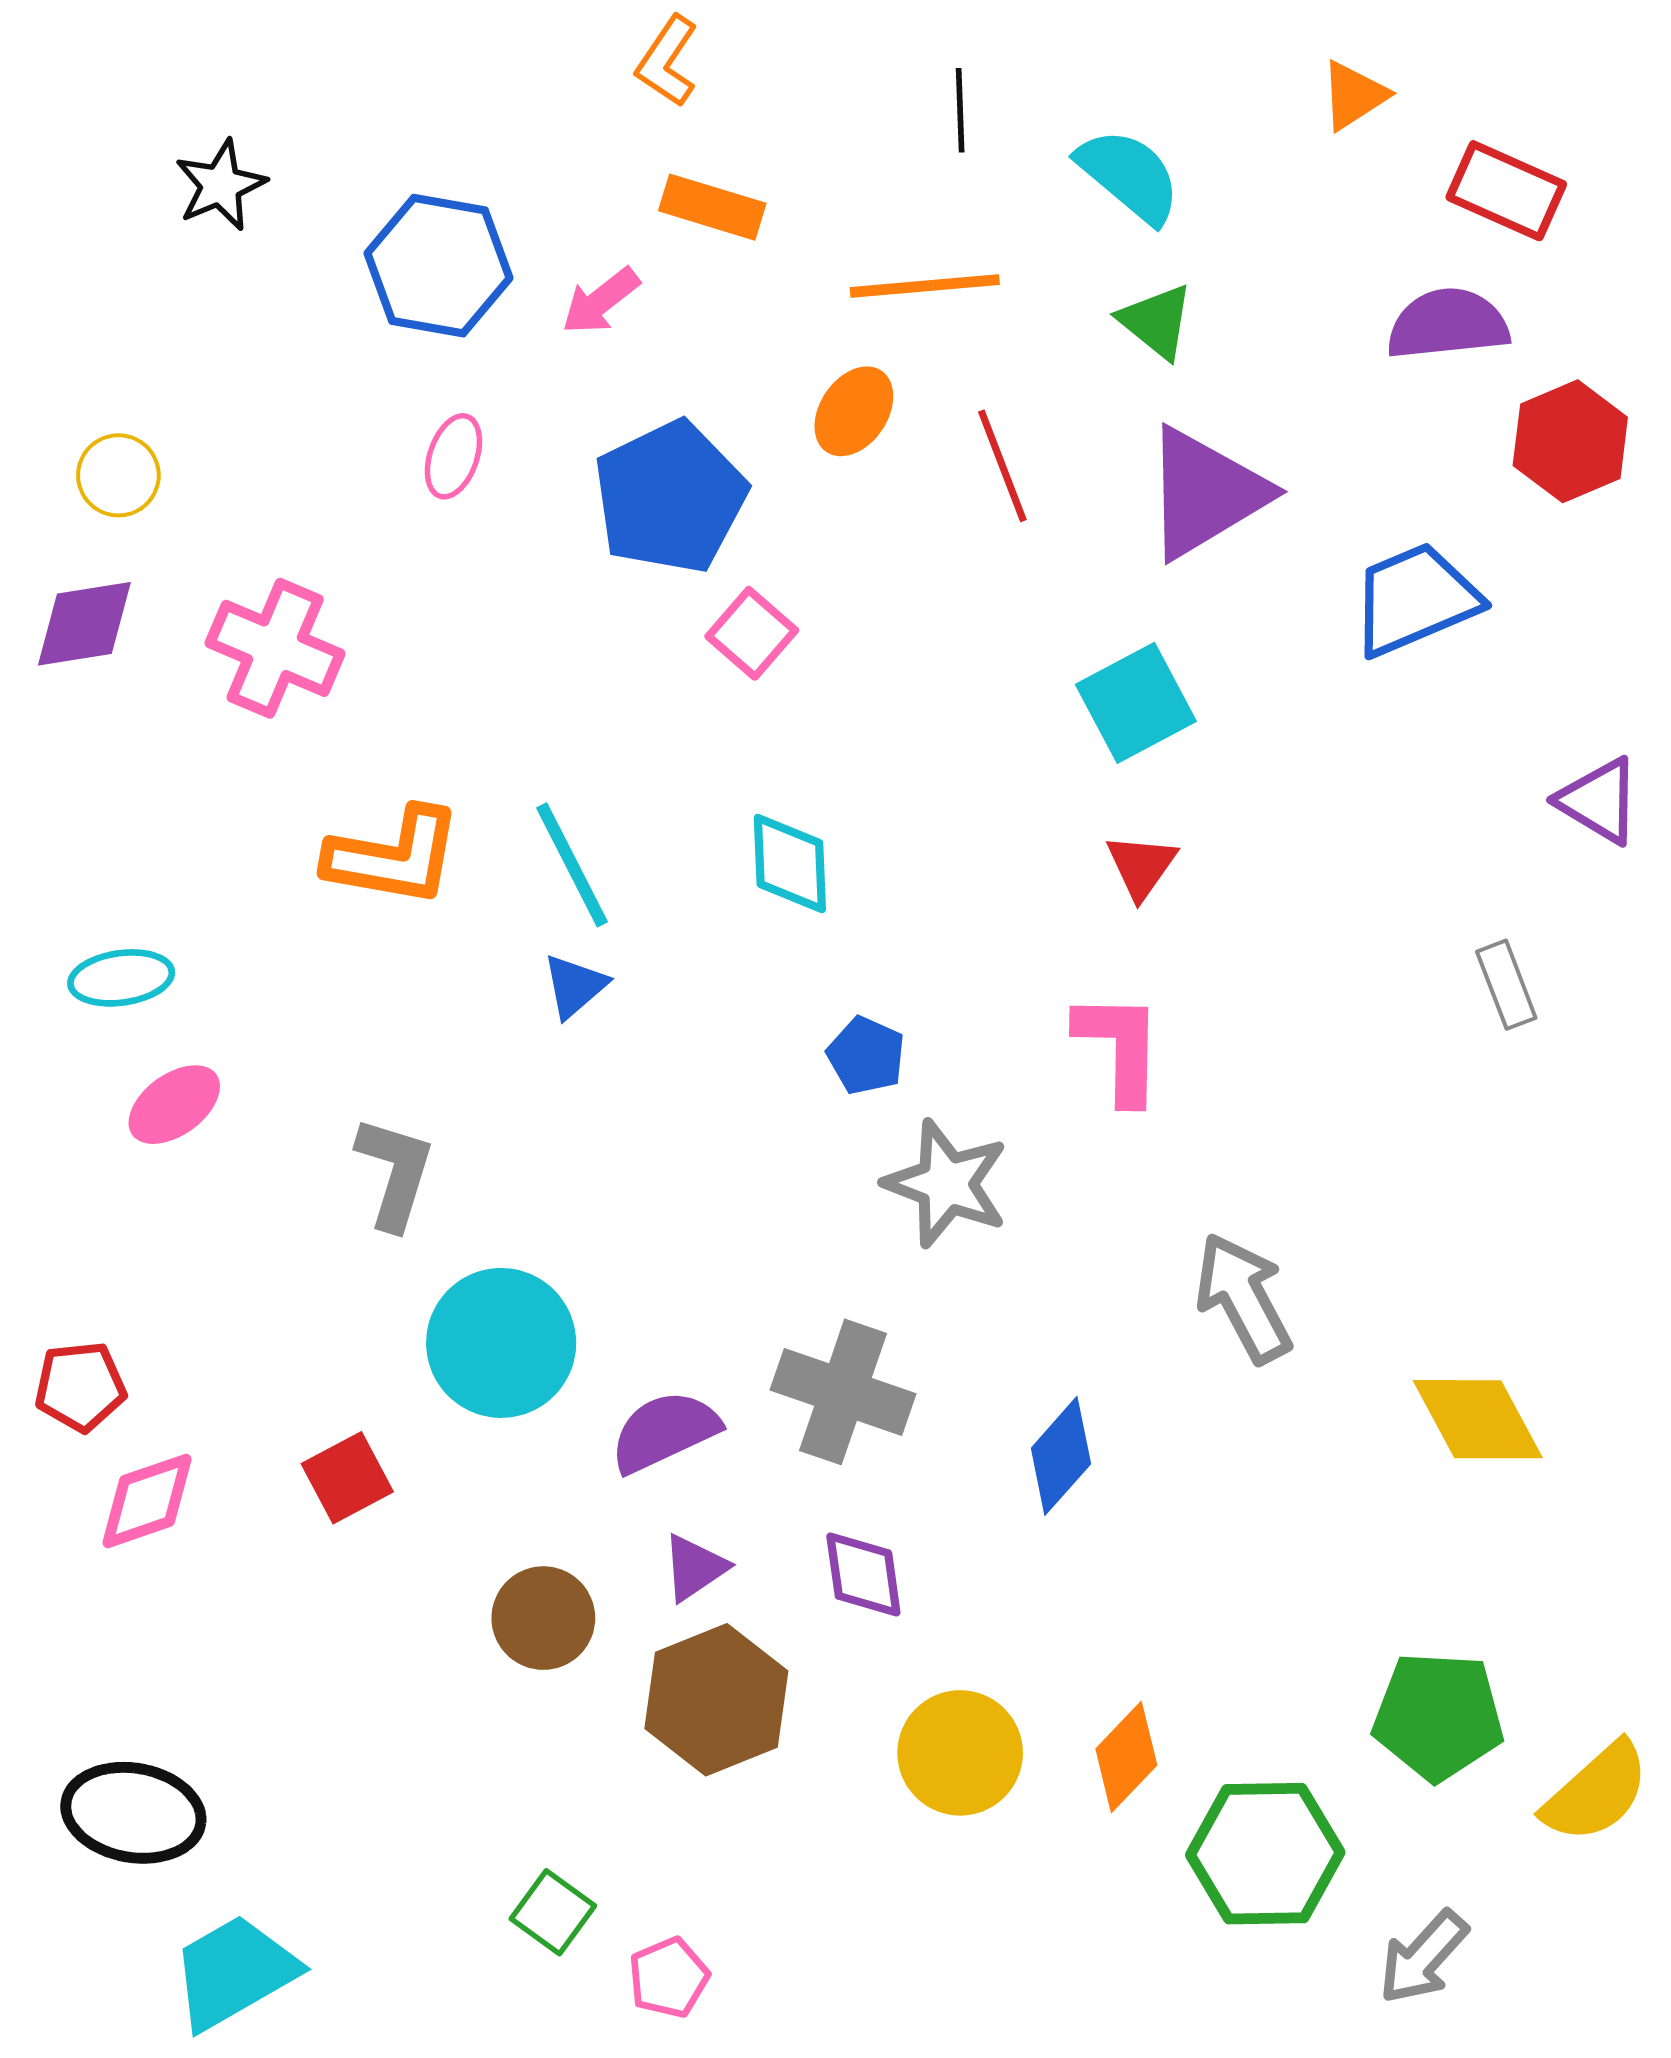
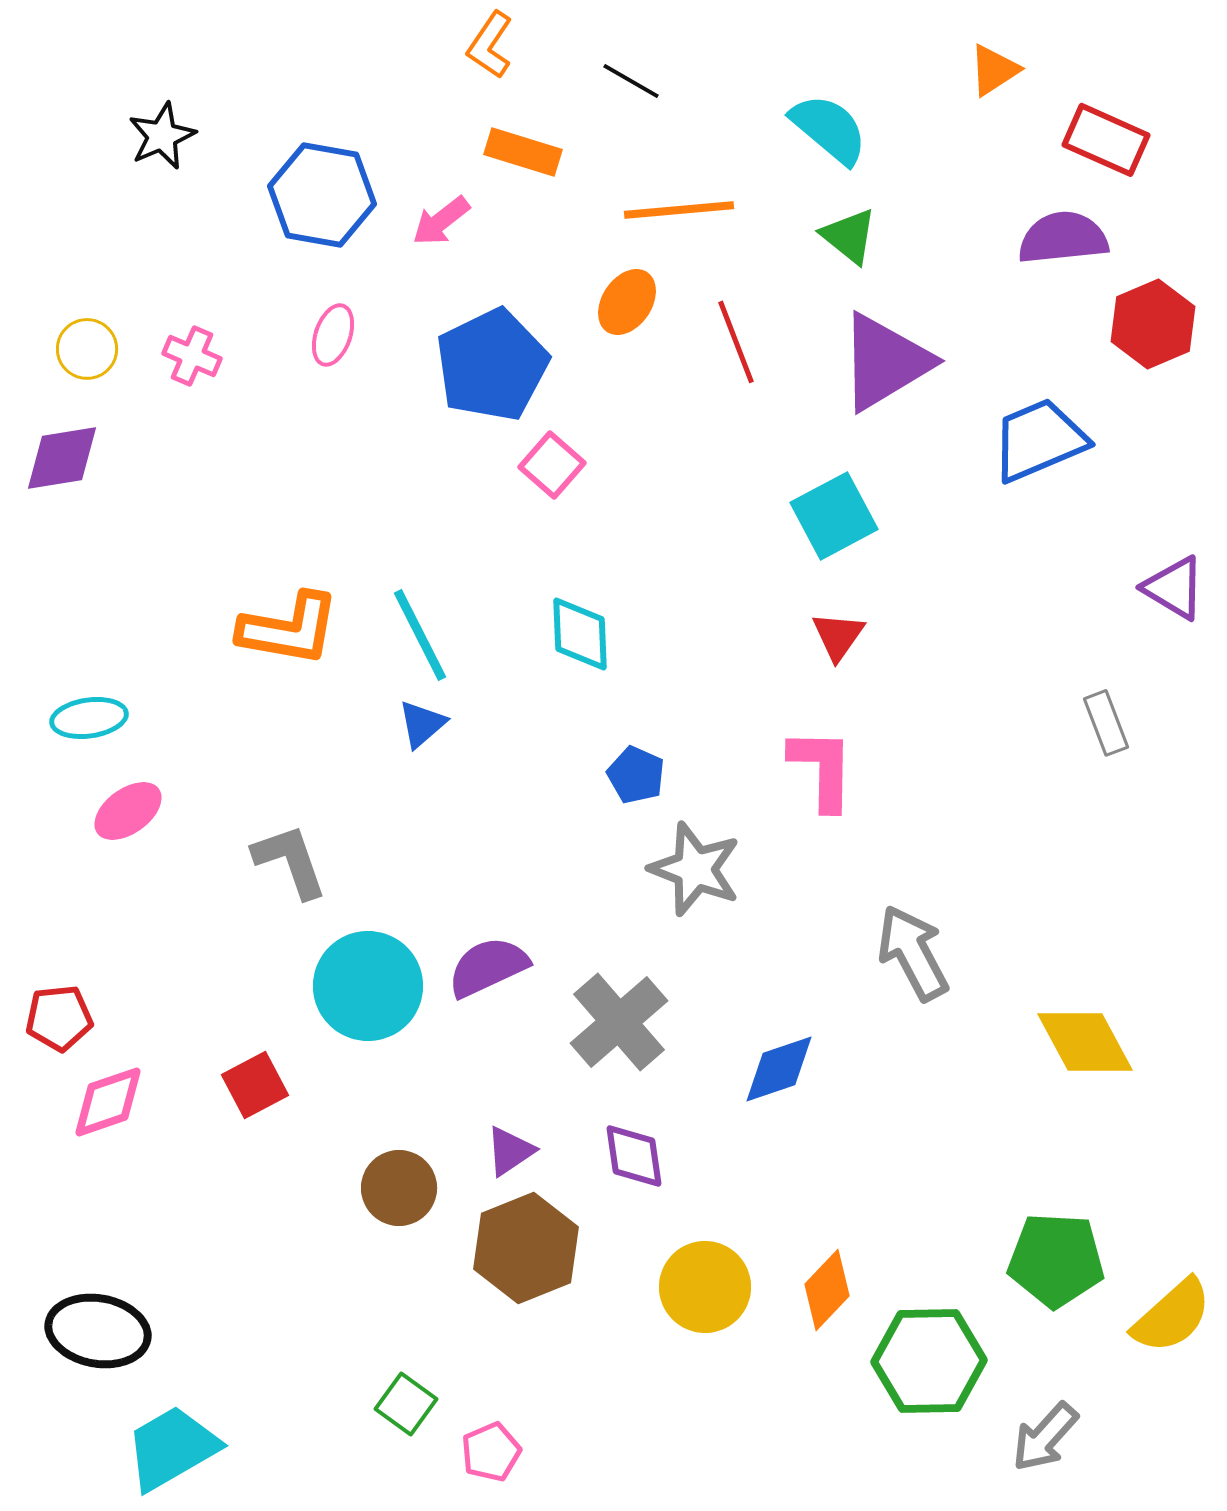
black line: (960, 110) -> (631, 81), moved, turned -58
pink cross: (275, 648) -> (192, 356), moved, size x0.6
gray L-shape: (395, 1173) -> (290, 861), turned -36
gray cross: (843, 1392) -> (619, 1022), turned 30
purple semicircle: (665, 1431) -> (488, 967), moved
blue diamond: (1061, 1456) -> (779, 1069), turned 30

